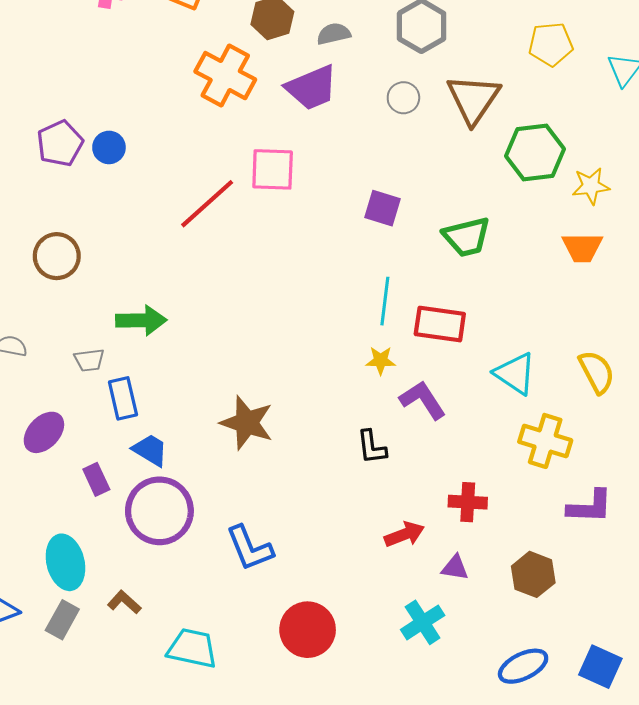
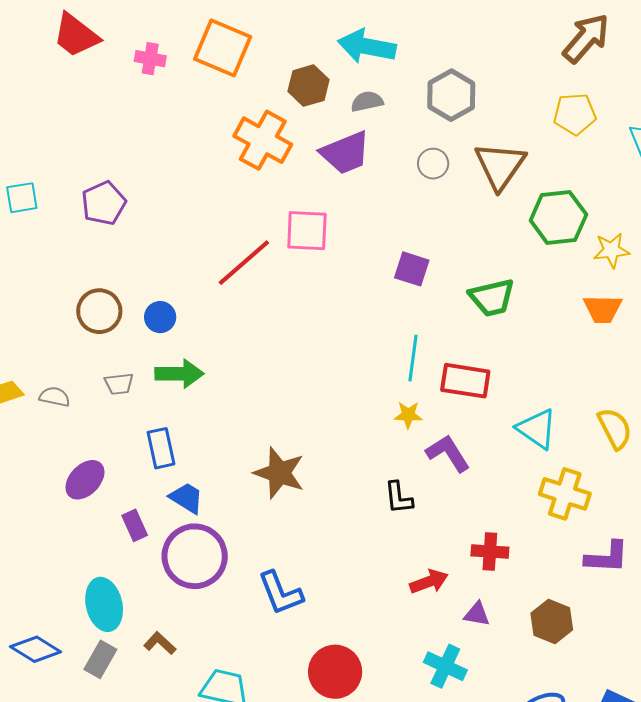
blue circle: (109, 147) -> (160, 317), moved
gray trapezoid: (89, 360) -> (119, 384), moved
cyan cross: (423, 622) -> (445, 666), turned -33

